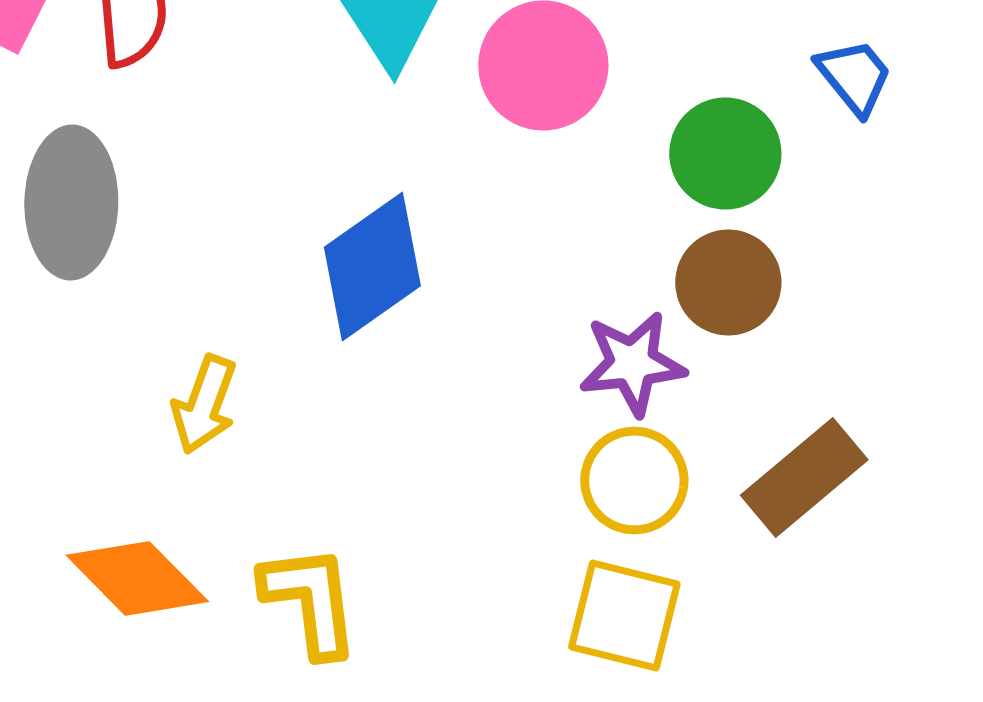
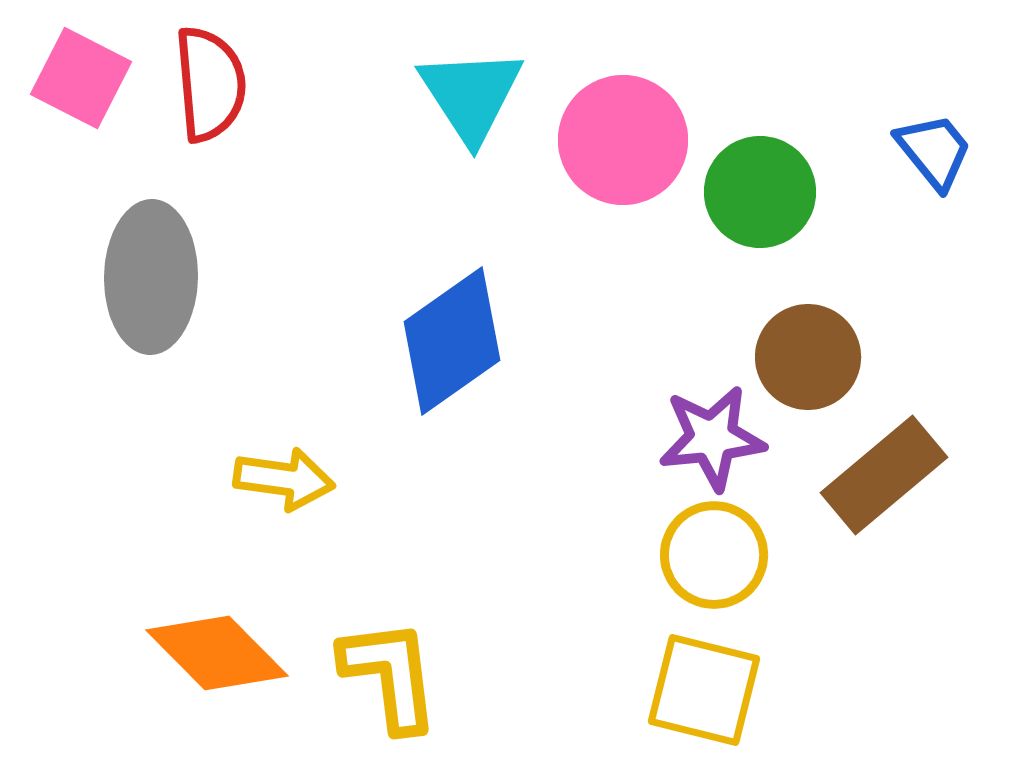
green circle: (725, 153) -> (760, 192), moved
yellow arrow: (204, 404) -> (284, 479), turned -102
brown rectangle: (804, 477) -> (884, 475), moved

